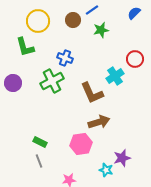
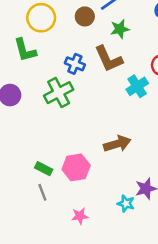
brown L-shape: (92, 93) -> (109, 59), moved
pink hexagon: (81, 144) -> (76, 167), moved

